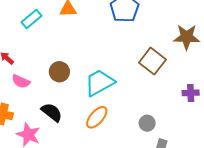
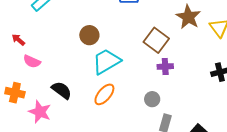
brown star: (187, 37) -> (188, 17), turned 30
brown circle: (59, 72) -> (89, 35), moved
purple cross: (191, 93) -> (165, 67), moved

